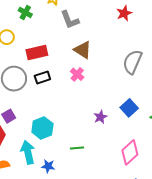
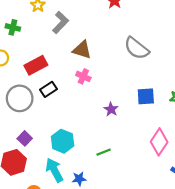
gray L-shape: (70, 20) -> (60, 23), turned -100
gray semicircle: (132, 62) -> (137, 48), turned -60
blue square: (129, 108) -> (146, 96), turned -36
purple star: (100, 117) -> (111, 109), moved

